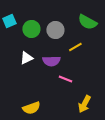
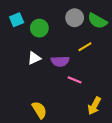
gray circle: (55, 30) -> (75, 18), moved
yellow semicircle: (31, 108) -> (39, 110), turned -102

